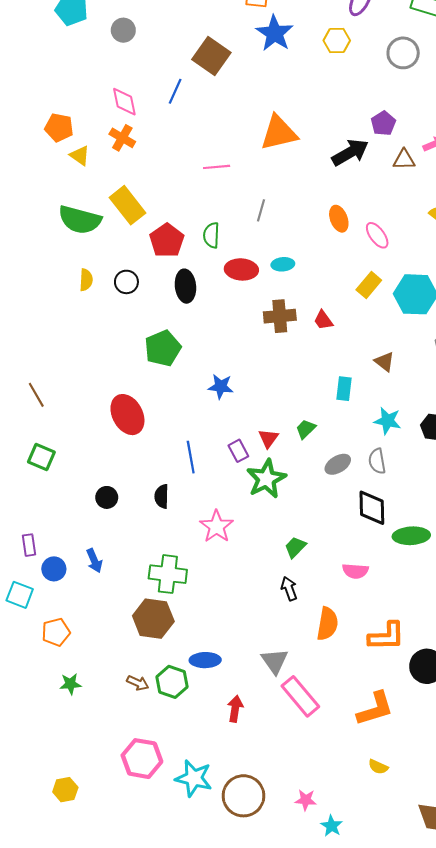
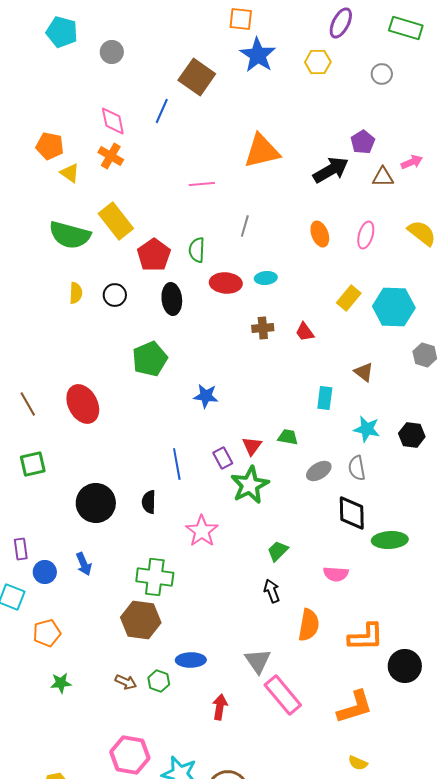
gray circle: (403, 53) -> (382, 74), size x0.7
pink ellipse: (377, 235) -> (366, 235), moved, turned 52
brown cross: (280, 316) -> (263, 328), size x0.7
red ellipse: (127, 415) -> (83, 404), moved
green trapezoid: (306, 429) -> (288, 437), turned 55
green square: (41, 457) -> (33, 464), turned -36
black circle: (107, 497) -> (96, 503), size x1.8
green hexagon: (172, 682) -> (159, 681), size x0.7

